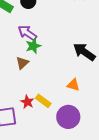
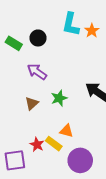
green star: (33, 46) -> (59, 98), moved
orange triangle: (73, 85) -> (66, 131), moved

